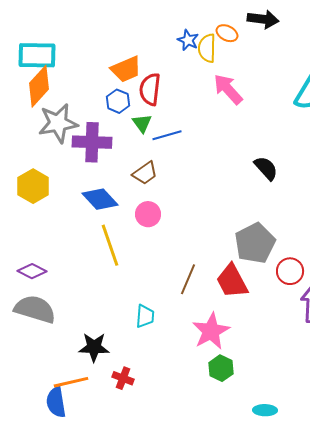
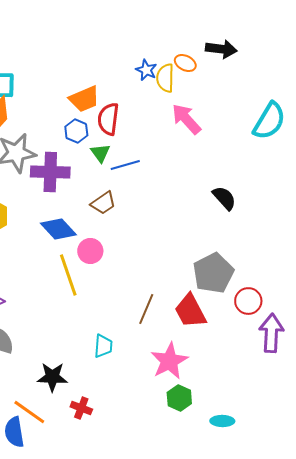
pink circle: (148, 214) -> (90, 251), moved
orange line: (71, 382) -> (29, 412), turned 48
cyan ellipse: (265, 410) -> (222, 421), moved

